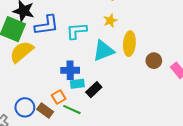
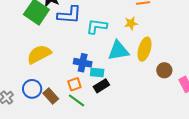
yellow semicircle: (22, 52) -> (39, 54), moved
cyan rectangle: (77, 84) -> (97, 73), moved
orange square: (59, 97) -> (74, 84), moved

